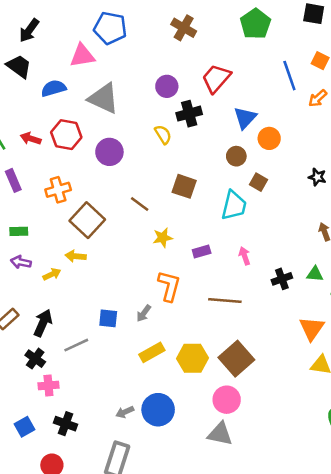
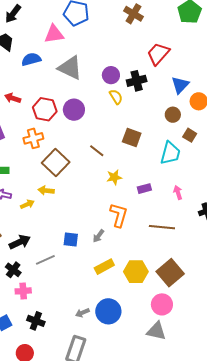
purple circle: (167, 86) -> (111, 75), moved
red hexagon: (66, 135) -> (45, 109), moved
black arrow: (43, 323) -> (20, 242), turned 40

